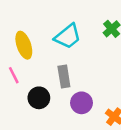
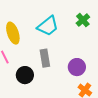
purple circle: (82, 103) -> (77, 67), moved

